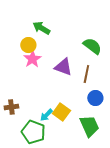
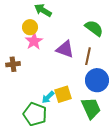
blue circle: (95, 98) -> (97, 80), size x1.5
brown cross: (11, 107) -> (13, 64), moved
yellow square: (61, 112) -> (63, 94), turned 36

